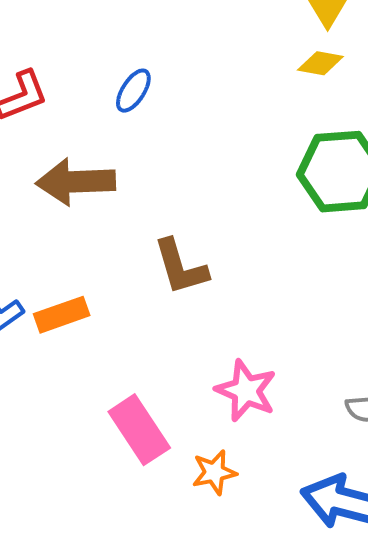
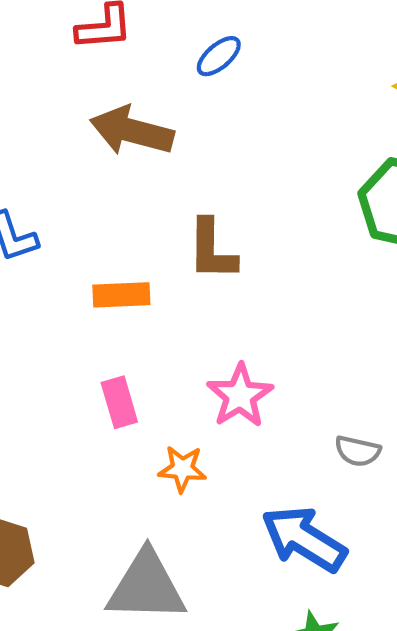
orange rectangle: (62, 315) -> (121, 295), moved
pink rectangle: (139, 430) -> (119, 402), size x0.7

